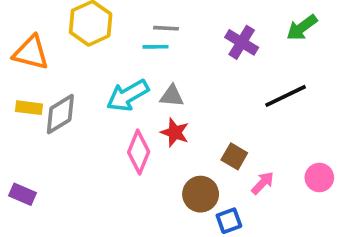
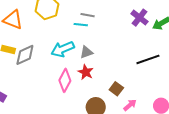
purple cross: (242, 42) -> (140, 18), moved
gray triangle: (172, 96) -> (86, 52), turned -32

